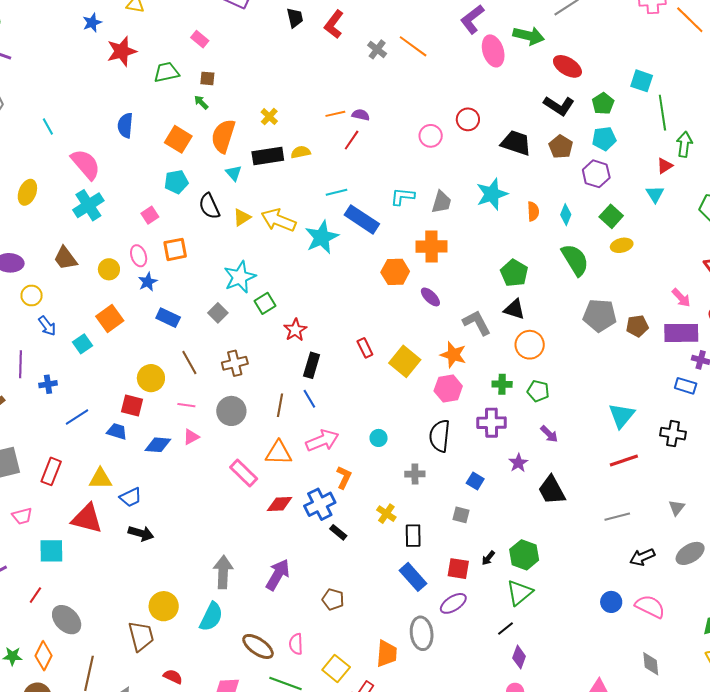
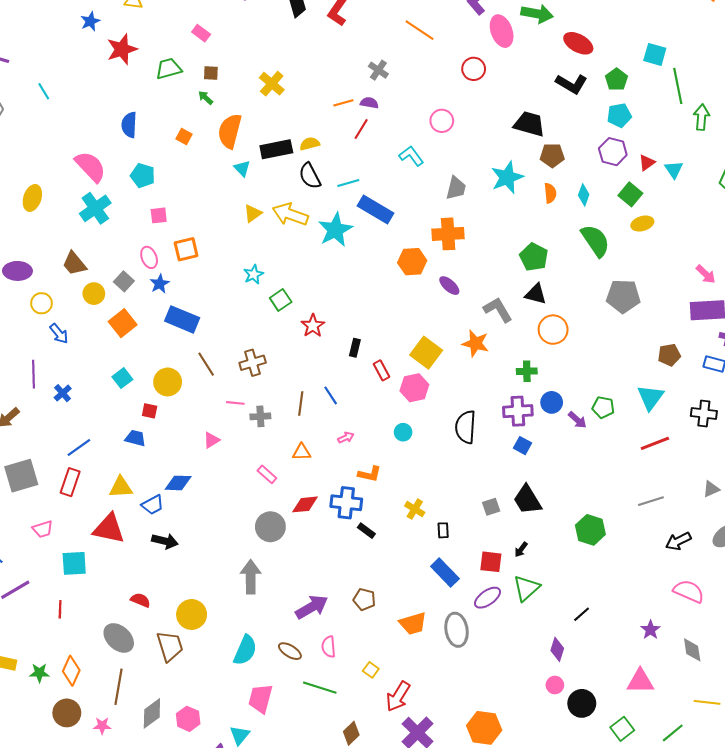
gray cross: (377, 49) -> (378, 70), moved
yellow cross: (269, 117) -> (272, 84), moved, size x1.4
red circle: (468, 119) -> (474, 69), moved
cyan line: (48, 126) -> (44, 91), moved
orange square: (178, 139) -> (184, 137), size x0.6
brown pentagon: (561, 147) -> (552, 155), moved, turned -30
red triangle: (665, 166) -> (647, 163), moved
cyan pentagon: (176, 182) -> (143, 176), moved, turned 30
cyan L-shape: (402, 197) -> (411, 156), moved, turned 50
black semicircle: (209, 206) -> (310, 176), moved
pink square: (150, 215) -> (159, 215), turned 30
yellow circle: (109, 269) -> (94, 294), moved
cyan star: (240, 277) -> (254, 274), size x0.6
gray square: (218, 313) -> (124, 281), moved
blue rectangle: (168, 318) -> (182, 319), size x1.4
brown pentagon: (637, 326) -> (669, 355), moved
cyan square: (83, 344) -> (122, 378), moved
red rectangle: (365, 348) -> (381, 370), moved
black rectangle: (312, 365) -> (355, 348), moved, size x0.7
blue cross: (48, 384) -> (63, 393), turned -30
pink hexagon: (448, 389) -> (414, 388), moved
green pentagon: (538, 391) -> (603, 407), moved
pink line: (186, 405) -> (235, 403), moved
red square: (132, 406) -> (150, 411), size x0.7
gray circle: (231, 411) -> (270, 527), moved
blue line: (77, 417) -> (79, 447), moved
pink arrow: (322, 441) -> (346, 438), size x0.5
blue diamond: (158, 445) -> (178, 483), moved
orange triangle: (279, 453) -> (302, 452), size x0.7
purple star: (518, 463) -> (650, 630), moved
pink rectangle: (244, 473) -> (267, 474), size x0.7
gray cross: (415, 474) -> (260, 416), moved
orange L-shape: (344, 477) -> (370, 474), turned 80
blue square: (475, 481) -> (522, 446), moved
black trapezoid: (552, 490) -> (527, 500), moved
blue cross: (320, 504) -> (346, 503), turned 36
gray triangle: (677, 508) -> (711, 489), turned 30
gray square: (461, 515) -> (491, 507), turned -30
black rectangle: (413, 536) -> (443, 530), size x0.7
green hexagon: (524, 555) -> (590, 530), moved
purple arrow: (278, 575) -> (312, 607), moved, turned 32
green triangle: (520, 593) -> (526, 588), moved
red line: (35, 595) -> (60, 609), turned -30
blue circle: (611, 602) -> (552, 402), moved
cyan semicircle: (211, 617) -> (245, 650), moved
gray ellipse: (67, 620) -> (119, 638), moved
black line: (506, 628) -> (582, 614), moved
brown ellipse: (258, 646) -> (290, 651), size x0.7
orange trapezoid: (387, 654) -> (413, 623), moved, turned 72
yellow square: (336, 669) -> (371, 670), size x0.6
red semicircle: (173, 677) -> (140, 600), moved

